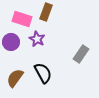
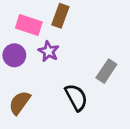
black semicircle: (43, 73) -> (76, 97), moved

